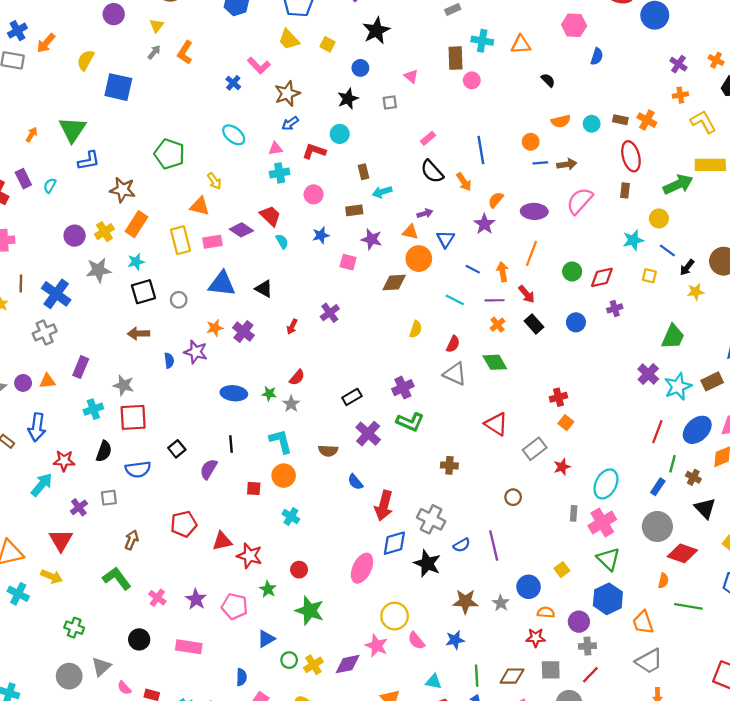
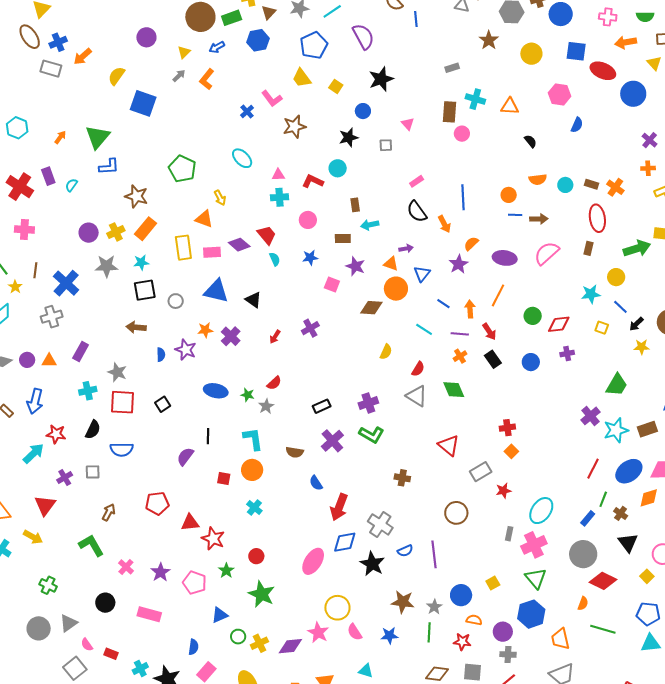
blue arrow: (290, 123) -> (217, 47), moved
black square: (177, 449) -> (163, 404), moved
brown circle: (513, 497) -> (456, 513), size x1.5
green line: (477, 676) -> (429, 632), moved

